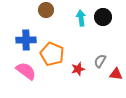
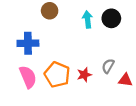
orange pentagon: (52, 54) -> (57, 75), moved
pink semicircle: (26, 71) -> (28, 77), turned 30

